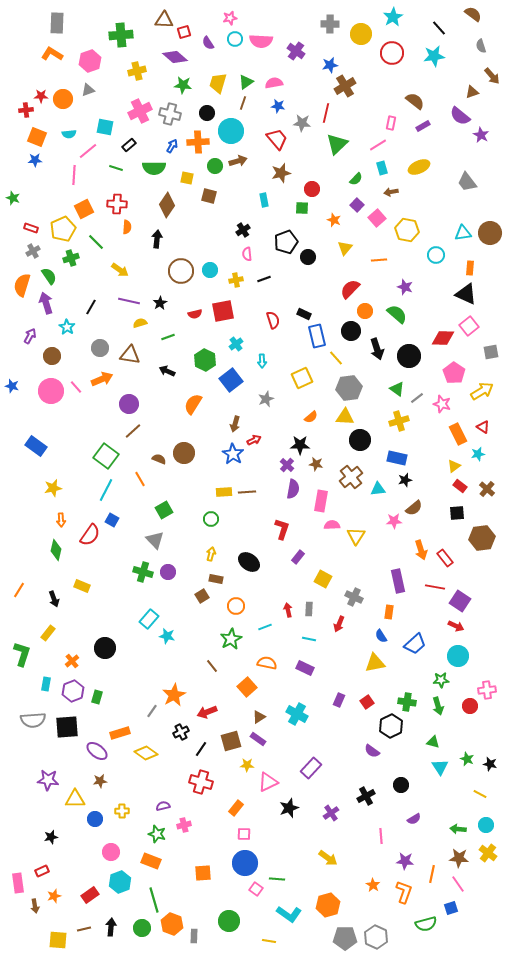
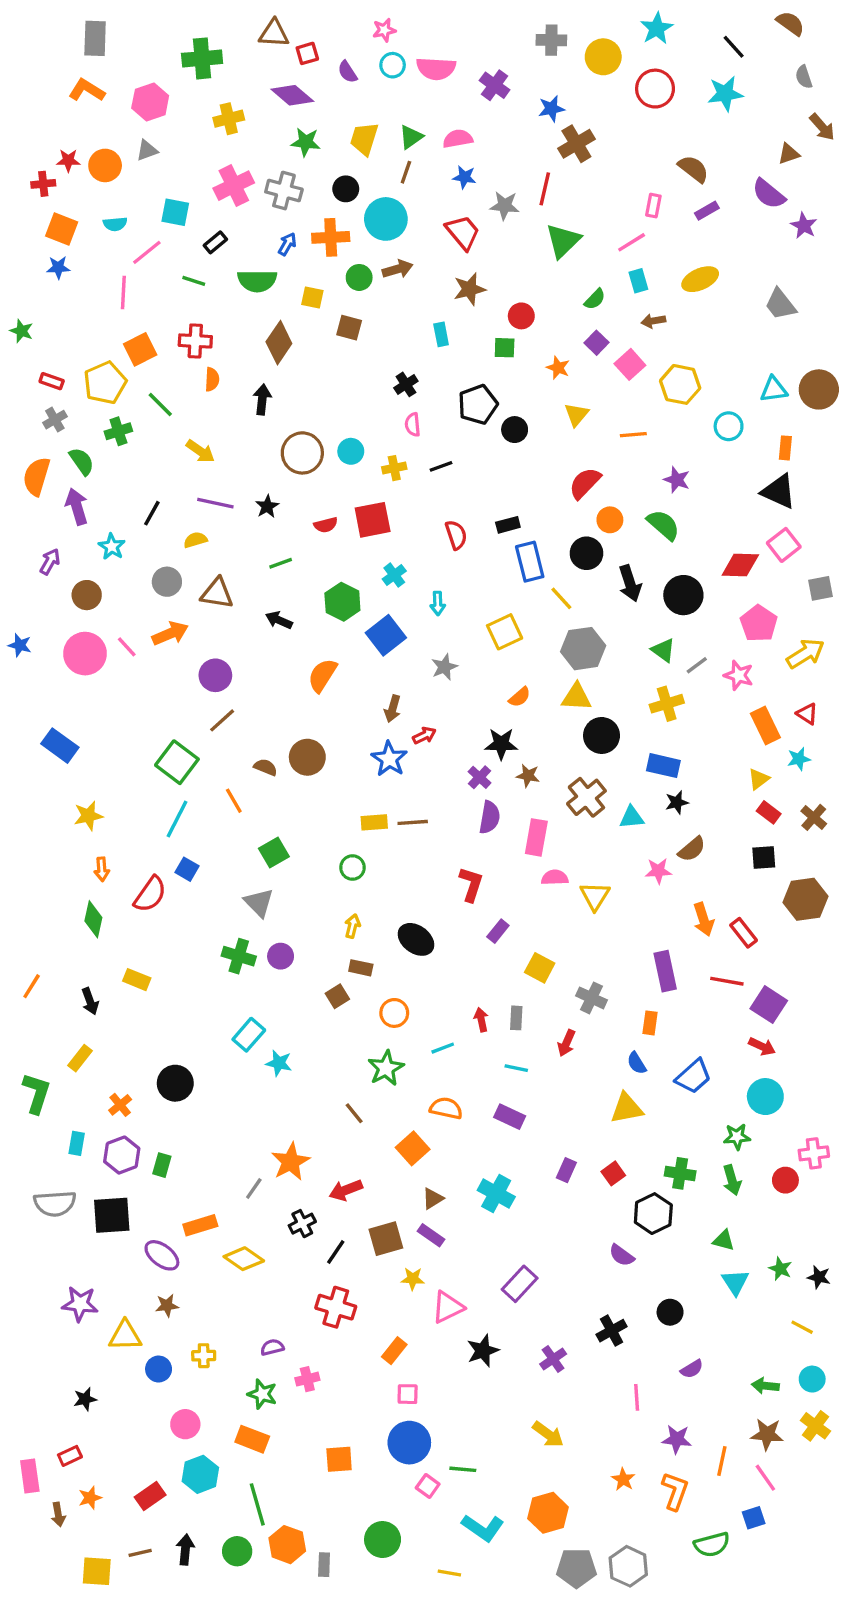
black rectangle: (304, 314) -> (508, 525), turned -40
yellow semicircle: (140, 323) -> (195, 540), moved

